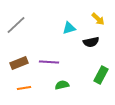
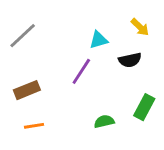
purple line: (49, 62) -> (81, 71), moved, turned -60
green semicircle: (62, 85) -> (104, 121), moved

